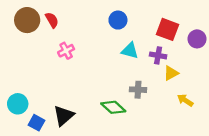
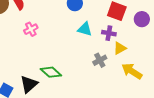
gray cross: (138, 90) -> (100, 60), moved, turned -32
yellow arrow: (185, 100) -> (132, 71), size x1.5
green diamond: (113, 107) -> (51, 72), moved

